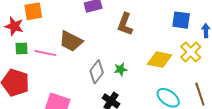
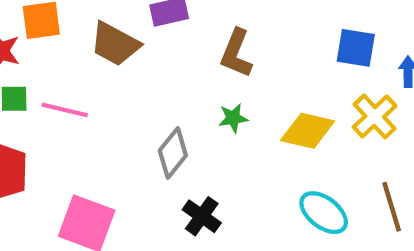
brown trapezoid: (71, 41) -> (115, 44), moved
green star: (121, 69) -> (233, 118), moved

